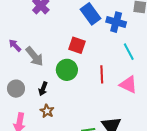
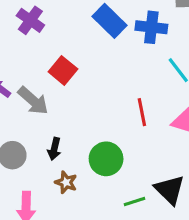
red square: (77, 45) -> (63, 70), moved, turned 30
green circle: (67, 70) -> (106, 159), moved

